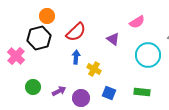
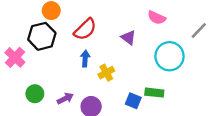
pink semicircle: (137, 22) -> (157, 18), turned 56
yellow cross: (94, 69) -> (106, 73), turned 32
green rectangle: (142, 92) -> (154, 93), moved
blue square: (109, 93) -> (133, 101), moved

